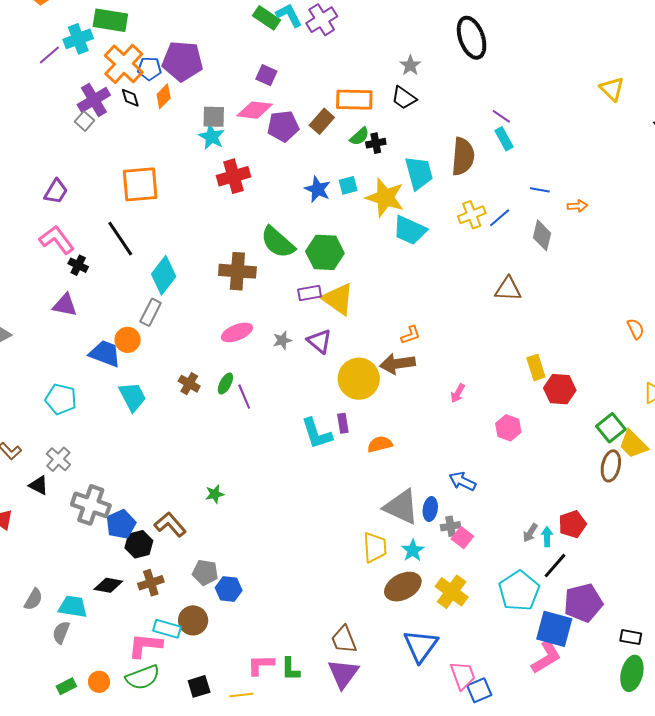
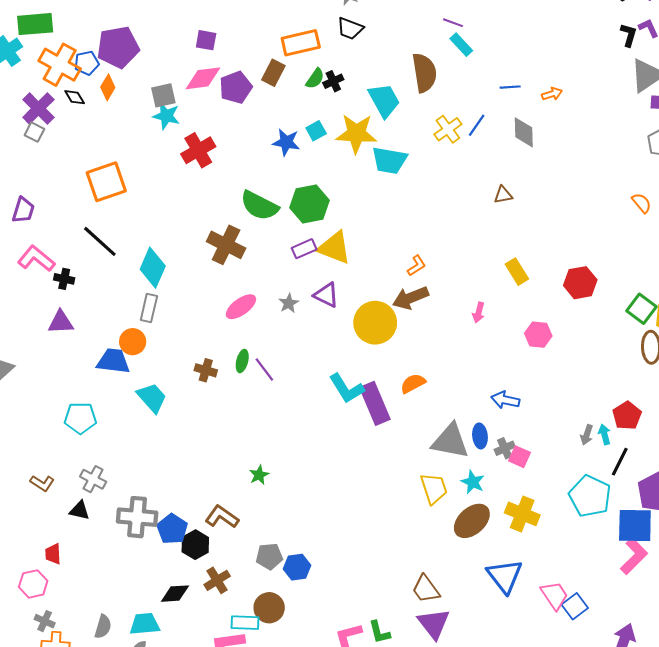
brown cross: (237, 271) -> (226, 245), turned 36
brown triangle: (508, 289) -> (503, 195), size x0.7
yellow rectangle: (536, 367) -> (517, 272), moved
purple rectangle: (343, 423) -> (375, 403), moved, size x2.0

